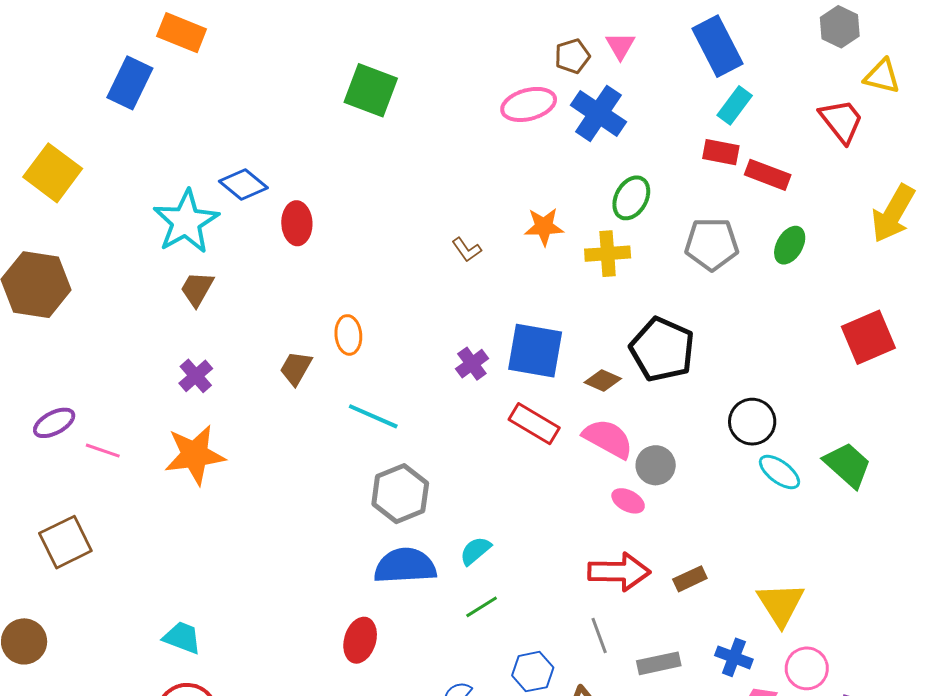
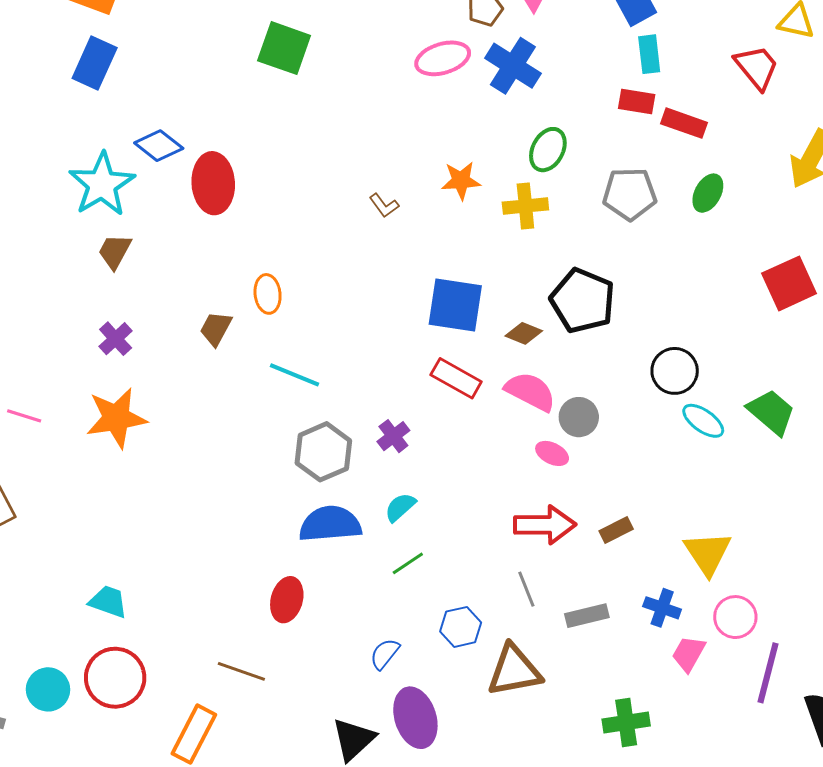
blue rectangle: (130, 83) -> (95, 63), moved
cyan rectangle: (735, 105) -> (649, 54), turned -42
red ellipse: (297, 223) -> (213, 183), size x1.4
purple cross: (472, 364) -> (393, 436), moved

